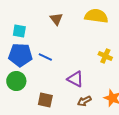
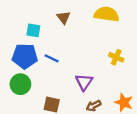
cyan square: (19, 31) -> (33, 30), moved
purple triangle: (75, 79) -> (84, 82), turned 36

